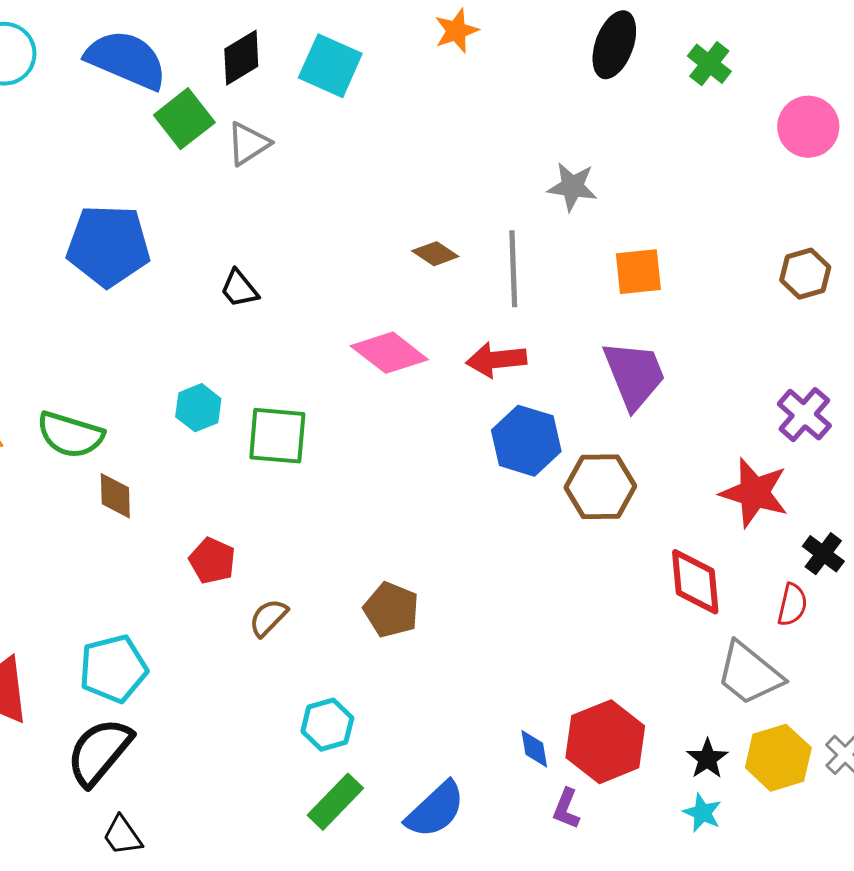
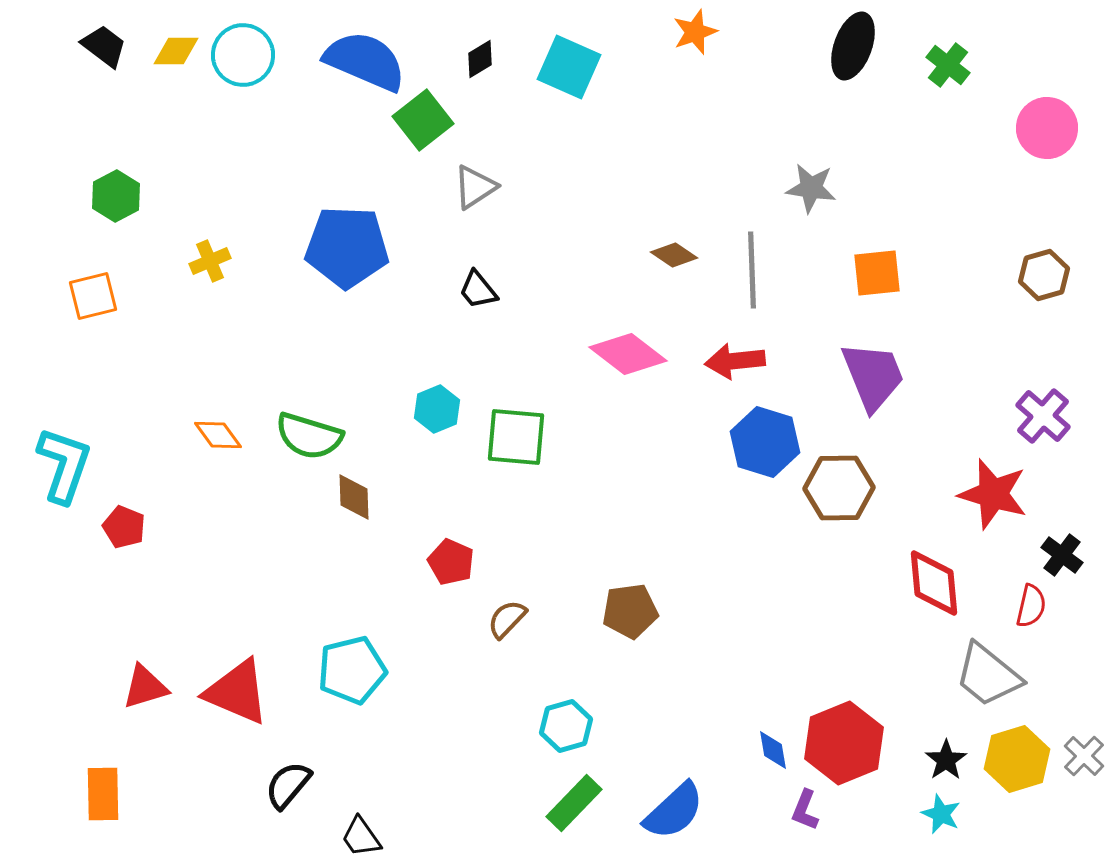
black diamond: (241, 58) -> (480, 59), size x0.7
gray triangle: (248, 144) -> (475, 187), moved
brown pentagon: (391, 610) -> (630, 611), turned -30
black semicircle: (99, 752) -> (288, 785), moved, size x0.7

